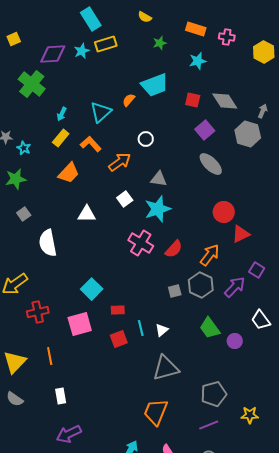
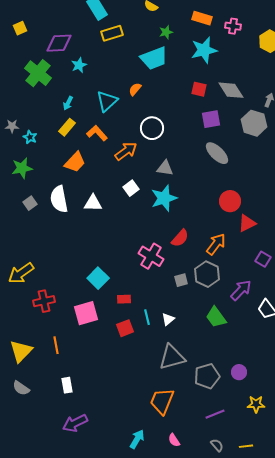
cyan star: (82, 51) -> (79, 65), moved
cyan star: (198, 61) -> (204, 50), size x1.5
cyan trapezoid: (155, 85) -> (154, 58), moved
purple square: (205, 130) -> (211, 119), turned 30
white circle: (146, 139) -> (152, 128), size x1.5
white semicircle: (48, 243) -> (59, 199), moved
pink cross: (141, 243) -> (151, 256), moved
purple arrow: (235, 287) -> (241, 290), moved
purple circle: (235, 341) -> (239, 372), moved
gray pentagon: (214, 394) -> (207, 376), moved

